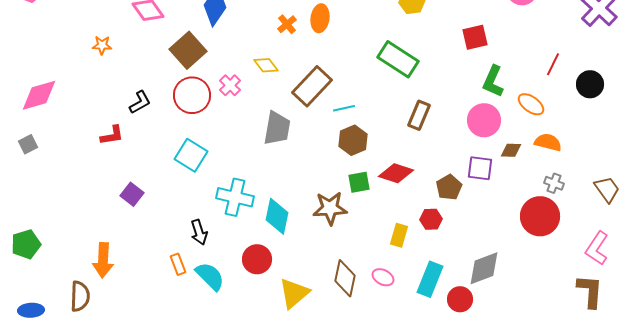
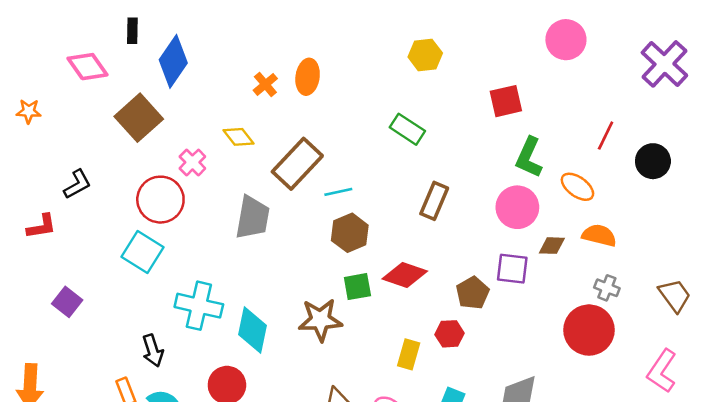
green rectangle: (398, 59) -> (407, 129), size x0.7
red circle: (192, 95) -> (160, 200), moved

